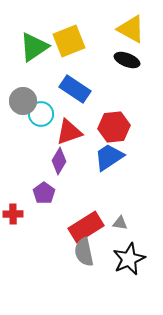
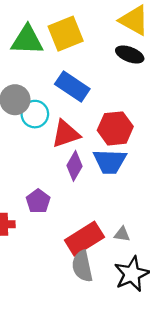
green triangle: (34, 47) -> (27, 40), turned 36
blue trapezoid: (109, 157) -> (110, 161), turned -144
purple diamond: (59, 161) -> (75, 166), moved

